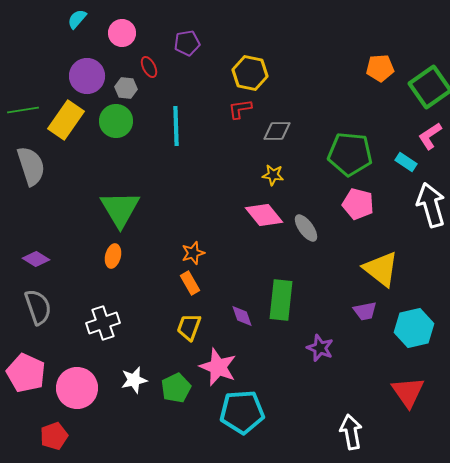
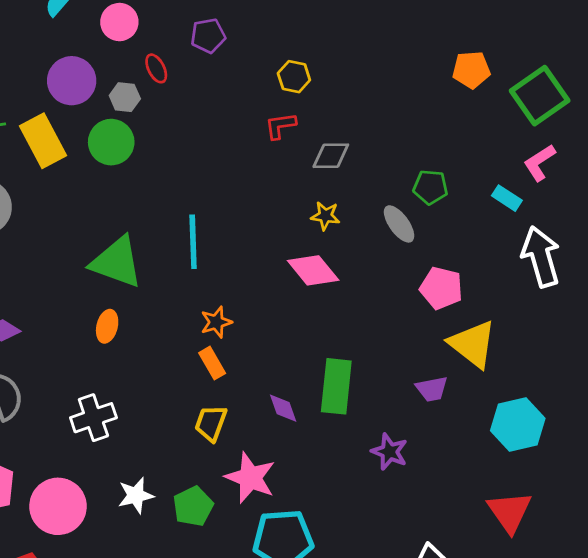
yellow hexagon: (250, 73) -> (294, 77), size x0.7
yellow rectangle: (66, 120) -> (43, 141), turned -63
cyan line: (176, 126) -> (193, 242), moved
green pentagon: (350, 154) -> (430, 187), size x0.6
pink pentagon: (358, 204) -> (441, 288), moved
green triangle: (120, 209) -> (117, 262), turned -39
gray ellipse: (306, 228) -> (399, 224), moved
purple trapezoid: (365, 311) -> (432, 389), moved

